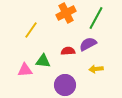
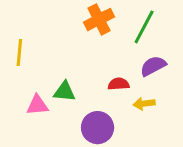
yellow line: (31, 30) -> (19, 52), moved, turned -30
purple semicircle: (88, 44) -> (153, 66), moved
red semicircle: (68, 51) -> (119, 84), moved

